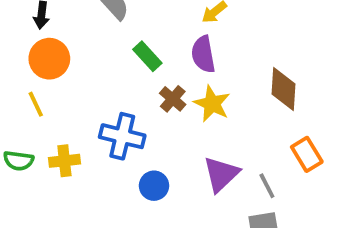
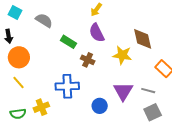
yellow star: (212, 104) -> (122, 55), moved
blue circle: (154, 186) -> (100, 106), moved
gray line: (267, 186) -> (148, 91), turned -32

